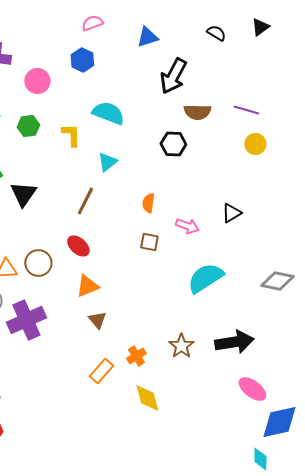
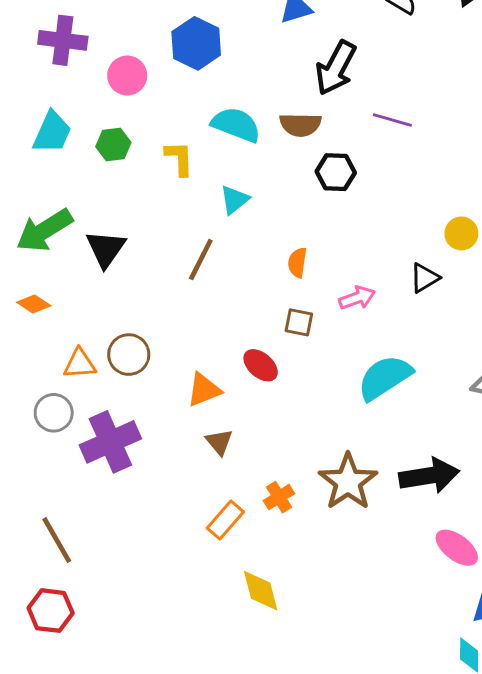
blue hexagon: (82, 60) -> (196, 43), size x1.4
purple line: (246, 110) -> (392, 120), moved
brown semicircle: (197, 112) -> (300, 125), moved
yellow circle: (255, 144) -> (461, 233), moved
pink arrow: (187, 226) -> (357, 298), turned -40
red ellipse: (78, 246) -> (261, 365), moved
brown star: (181, 346) -> (348, 482), size x1.5
yellow diamond: (147, 398) -> (261, 591), moved

